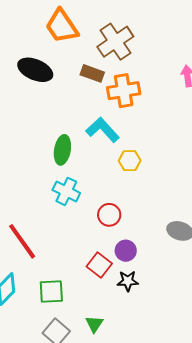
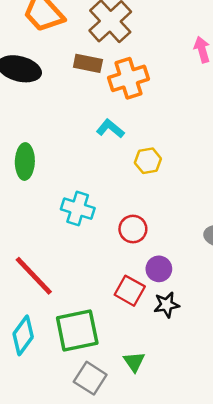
cyan L-shape: (103, 130) -> (110, 129), size x0.7
green ellipse: (62, 150) -> (25, 161), moved
green square: (51, 291) -> (77, 331), size x1.4

